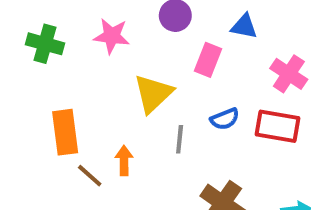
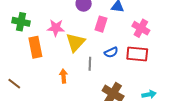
pink star: (112, 36) -> (56, 28), moved
orange rectangle: (65, 132) -> (35, 47), moved
brown line: (90, 176) -> (14, 84), moved

